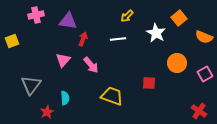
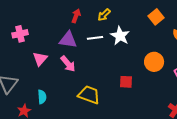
pink cross: (36, 15) -> (20, 34), moved
purple triangle: (68, 21) -> (68, 40), moved
white star: (156, 33) -> (120, 36), moved
red arrow: (83, 39) -> (76, 16), moved

